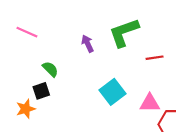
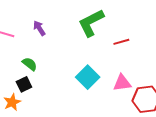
purple arrow: (88, 44) -> (39, 28), moved

